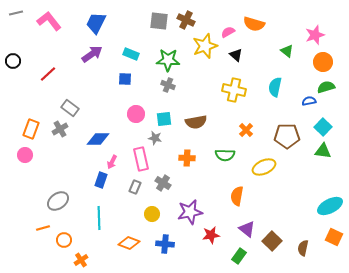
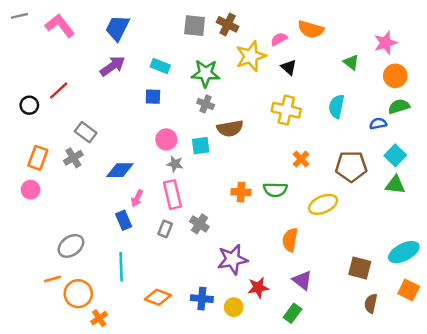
black circle: (13, 61) -> (29, 105), moved
brown semicircle: (196, 122) -> (230, 128), moved
gray star: (155, 138) -> (175, 164), moved
orange cross: (187, 158) -> (241, 192), moved
blue rectangle: (101, 180) -> (124, 220), turned -42
yellow circle: (152, 214) -> (234, 307), moved
orange circle: (64, 240) -> (78, 294), size x1.5
brown square: (272, 241) -> (360, 268), moved, turned -30

